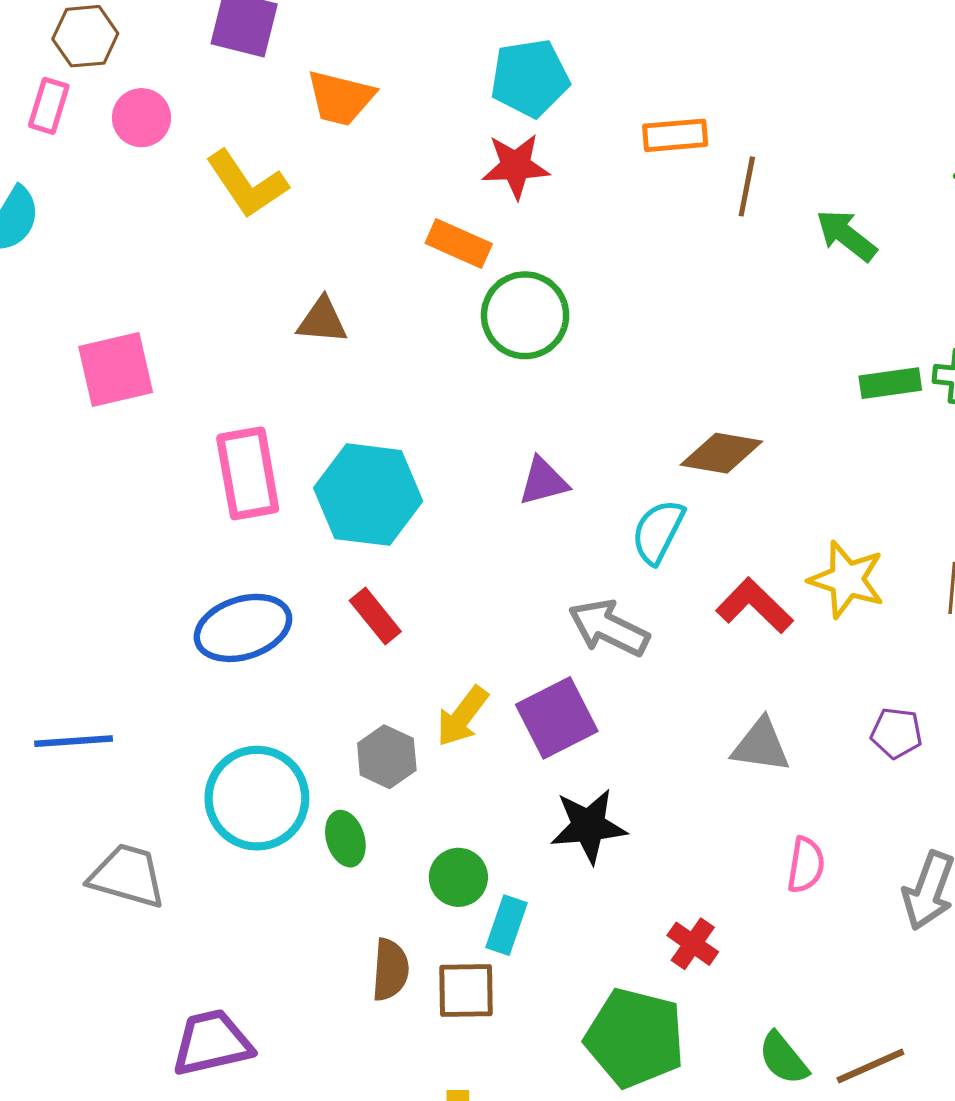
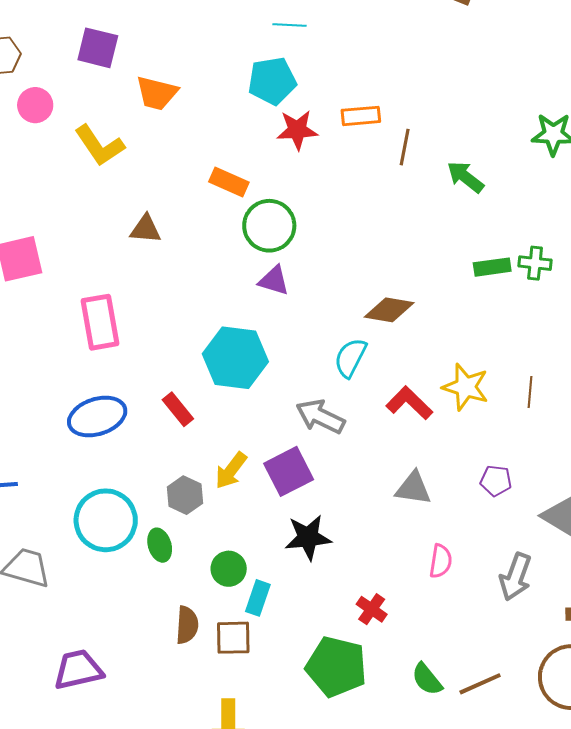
red star: (516, 166) -> (297, 130), moved
purple triangle: (543, 481) -> (274, 281), moved, turned 32
cyan hexagon: (368, 495) -> (235, 358), moved

